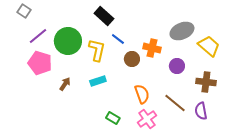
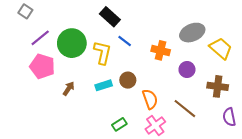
brown circle: (132, 59) -> (128, 80), moved
purple semicircle: (201, 111) -> (229, 117), moved
green rectangle: (113, 118) -> (119, 124), turned -64

